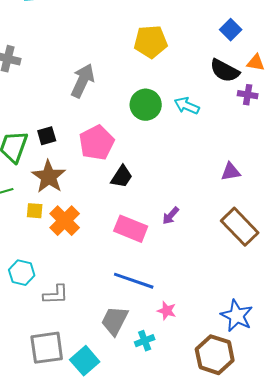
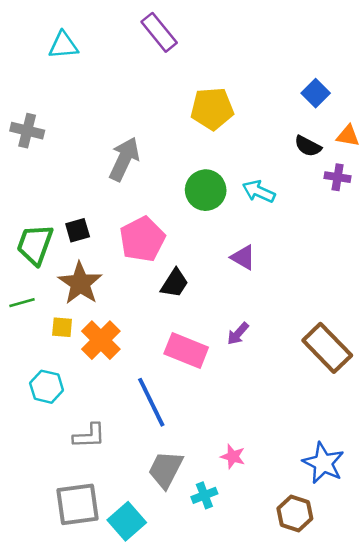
black semicircle: (225, 71) -> (308, 146), size x0.7
purple triangle: (231, 172) -> (243, 257), moved, turned 40
cyan hexagon: (22, 273) -> (47, 387), moved
blue line: (134, 281) -> (151, 402), moved, turned 45
brown hexagon: (215, 355) -> (295, 513), size x0.7

